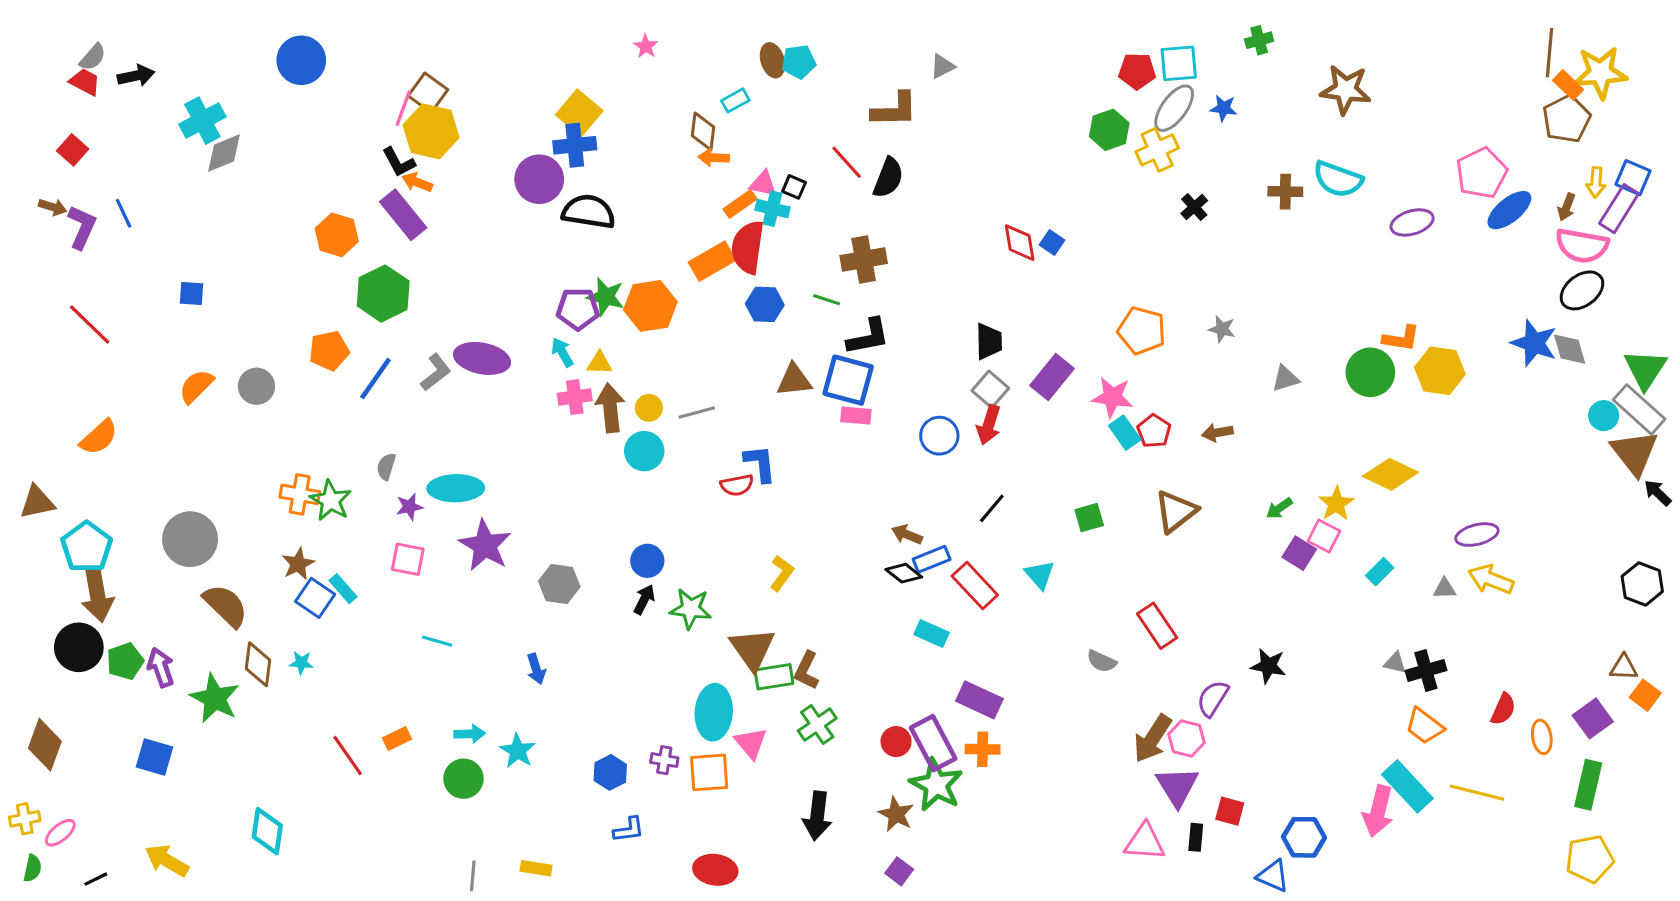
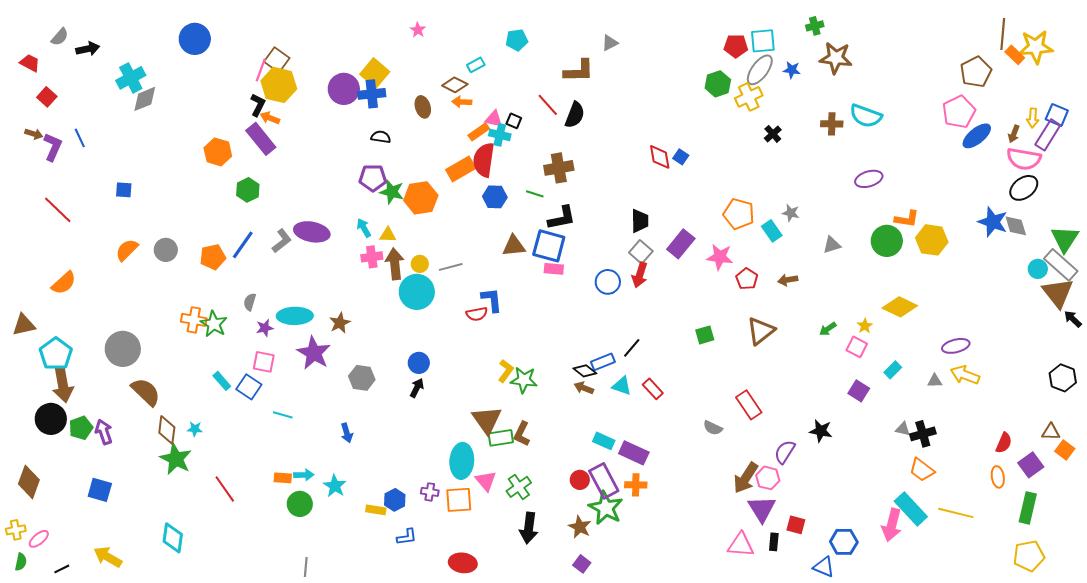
brown ellipse: (772, 60) -> (423, 107), moved
red trapezoid: (85, 82) -> (30, 63), moved
brown star: (1346, 90) -> (836, 58), moved
brown pentagon: (1567, 119) -> (976, 72), moved
brown diamond: (703, 131) -> (455, 85), turned -70
black L-shape: (399, 162) -> (258, 105), turned -125
purple circle: (539, 179) -> (344, 89), moved
black semicircle: (589, 212) -> (381, 137), size x0.6
purple ellipse: (1412, 222) -> (869, 179), moved
green hexagon: (383, 294) -> (248, 190), size x0.7
purple pentagon: (578, 309) -> (373, 178), moved
orange pentagon: (329, 351) -> (213, 257), moved
cyan rectangle: (1125, 433) -> (772, 231), moved
cyan circle: (644, 451) -> (417, 292), size x1.4
yellow star: (1336, 504) -> (865, 326), size x0.7
black line: (992, 508) -> (632, 348), moved
brown arrow: (907, 535) -> (584, 388), moved
purple square: (1299, 553) -> (859, 391), moved
brown star: (298, 564) -> (340, 323), moved
cyan triangle: (1040, 575) -> (622, 386), moved, turned -30
red rectangle: (975, 586) -> (653, 389), moved, size x0.7
blue square: (315, 598) -> (249, 387), moved
green star: (691, 609) -> (524, 380), moved
cyan rectangle: (932, 633) -> (604, 441), moved
green star: (215, 698) -> (176, 459), moved
red semicircle: (1503, 709) -> (1004, 443), moved
green cross: (817, 725) -> (519, 487), moved
orange rectangle: (397, 738) -> (283, 478), moved, turned 30
yellow rectangle: (536, 868) -> (376, 510), moved

